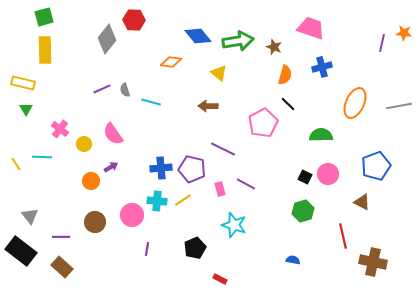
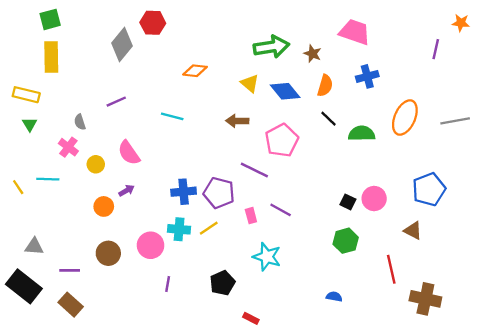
orange star: (404, 33) -> (461, 23), moved
blue diamond: (198, 36) -> (285, 91), moved
gray semicircle: (125, 90) -> (80, 122), moved
pink pentagon: (263, 123) -> (282, 140), moved
green semicircle: (321, 135) -> (362, 133), moved
gray triangle: (30, 216) -> (34, 246), turned -48

